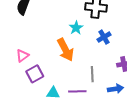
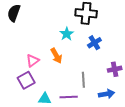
orange arrow: (65, 50) -> (56, 56), size x0.7
pink triangle: (22, 56) -> (33, 61), moved

